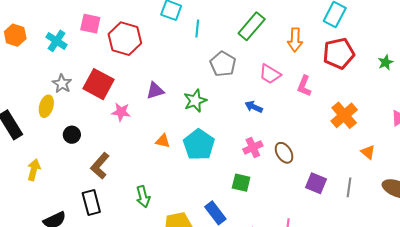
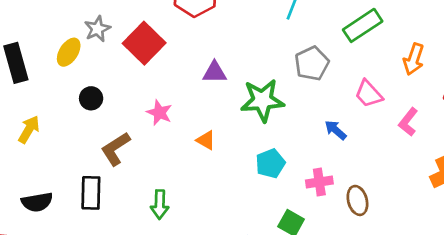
green star: (195, 101) -> (262, 100), size x1.4
pink star: (121, 112) -> (159, 113), moved
cyan pentagon: (199, 145) -> (270, 163), moved, size x0.7

